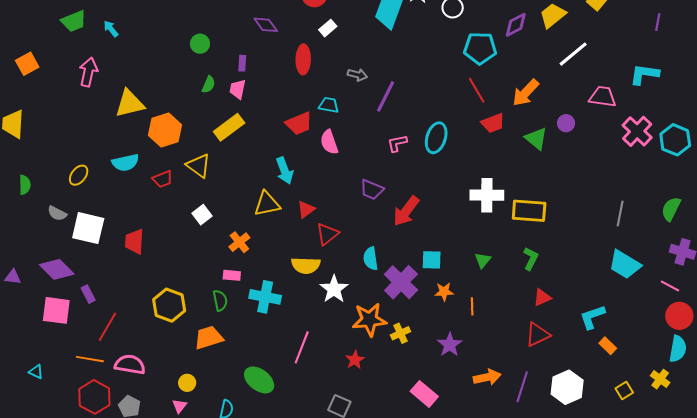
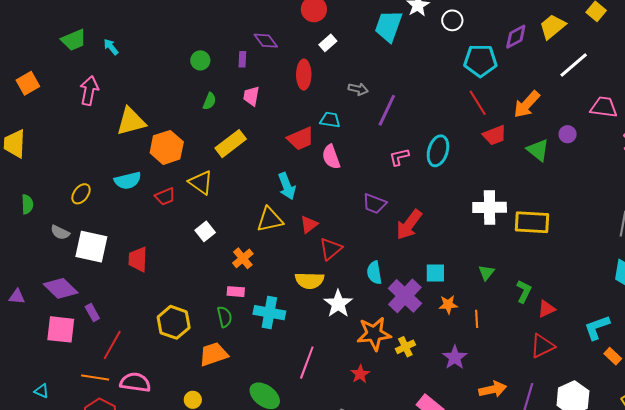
purple rectangle: (242, 63) -> (242, 59), moved
pink trapezoid: (238, 89) -> (251, 96), moved
green L-shape: (531, 259) -> (524, 291), moved

